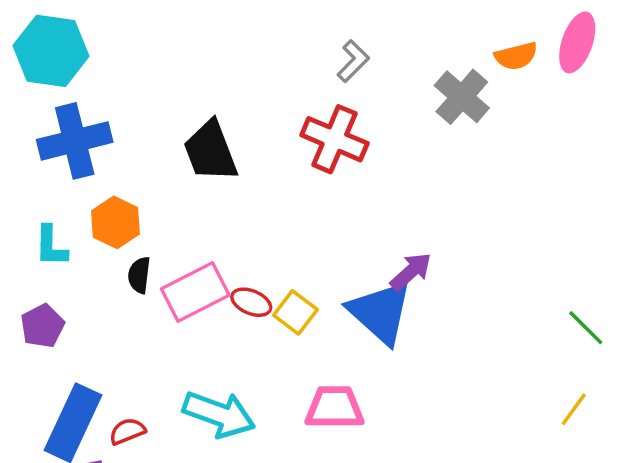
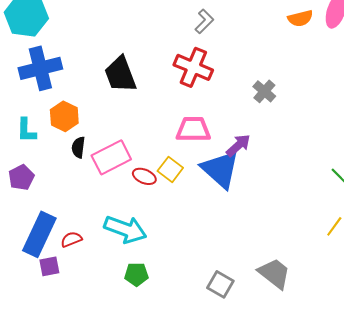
gray cross: (462, 97) -> (264, 91), moved, size x0.7
red ellipse: (251, 302) -> (144, 176), moved
pink trapezoid: (334, 407) -> (193, 129), moved

